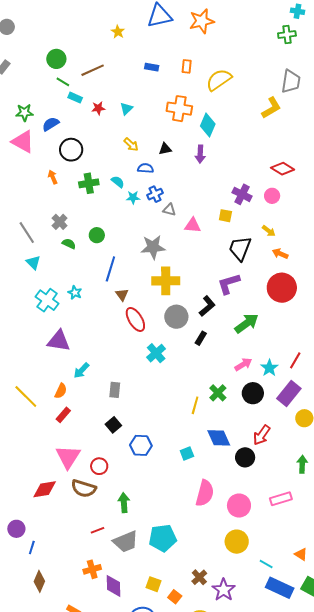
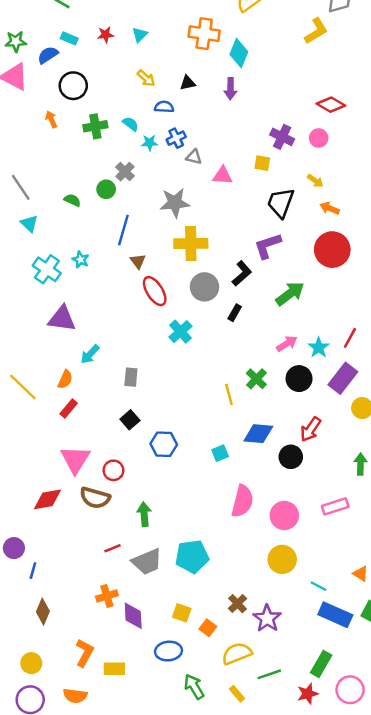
cyan rectangle: (75, 98) -> (69, 38), moved
gray cross: (60, 222) -> (125, 172), moved
yellow line: (195, 405) -> (229, 394), turned -30
blue diamond: (219, 438) -> (258, 434), turned -60

